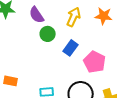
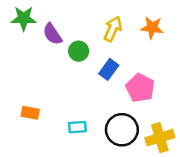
purple semicircle: (37, 15) -> (52, 34), moved

